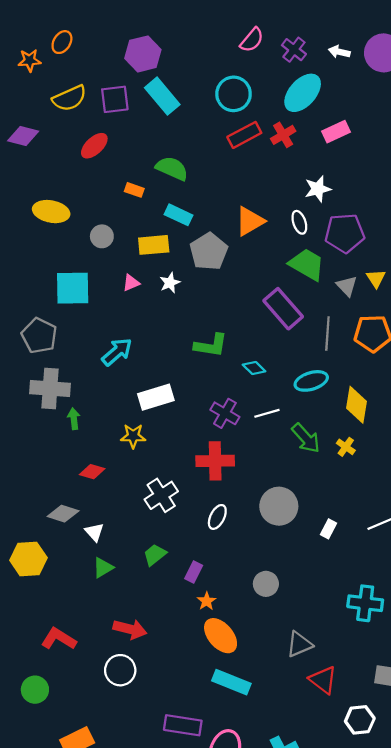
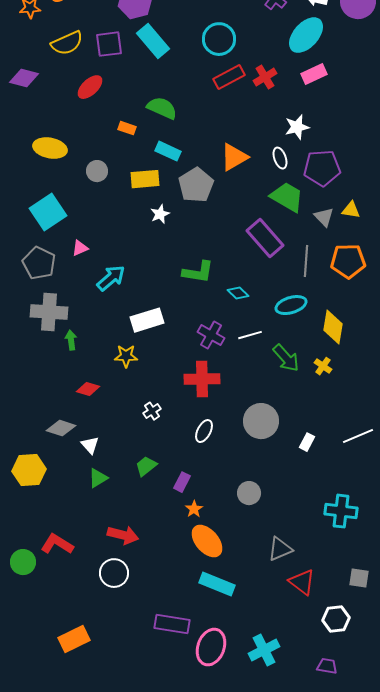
cyan ellipse: (303, 93) -> (306, 35), moved
yellow triangle: (376, 278) -> (351, 210), turned -48
pink triangle: (131, 283) -> (80, 248), moved
cyan square: (73, 288) -> (48, 212), moved, turned -33
white cross: (161, 495) -> (152, 411), size x0.6
green circle: (35, 690) -> (23, 562), moved

